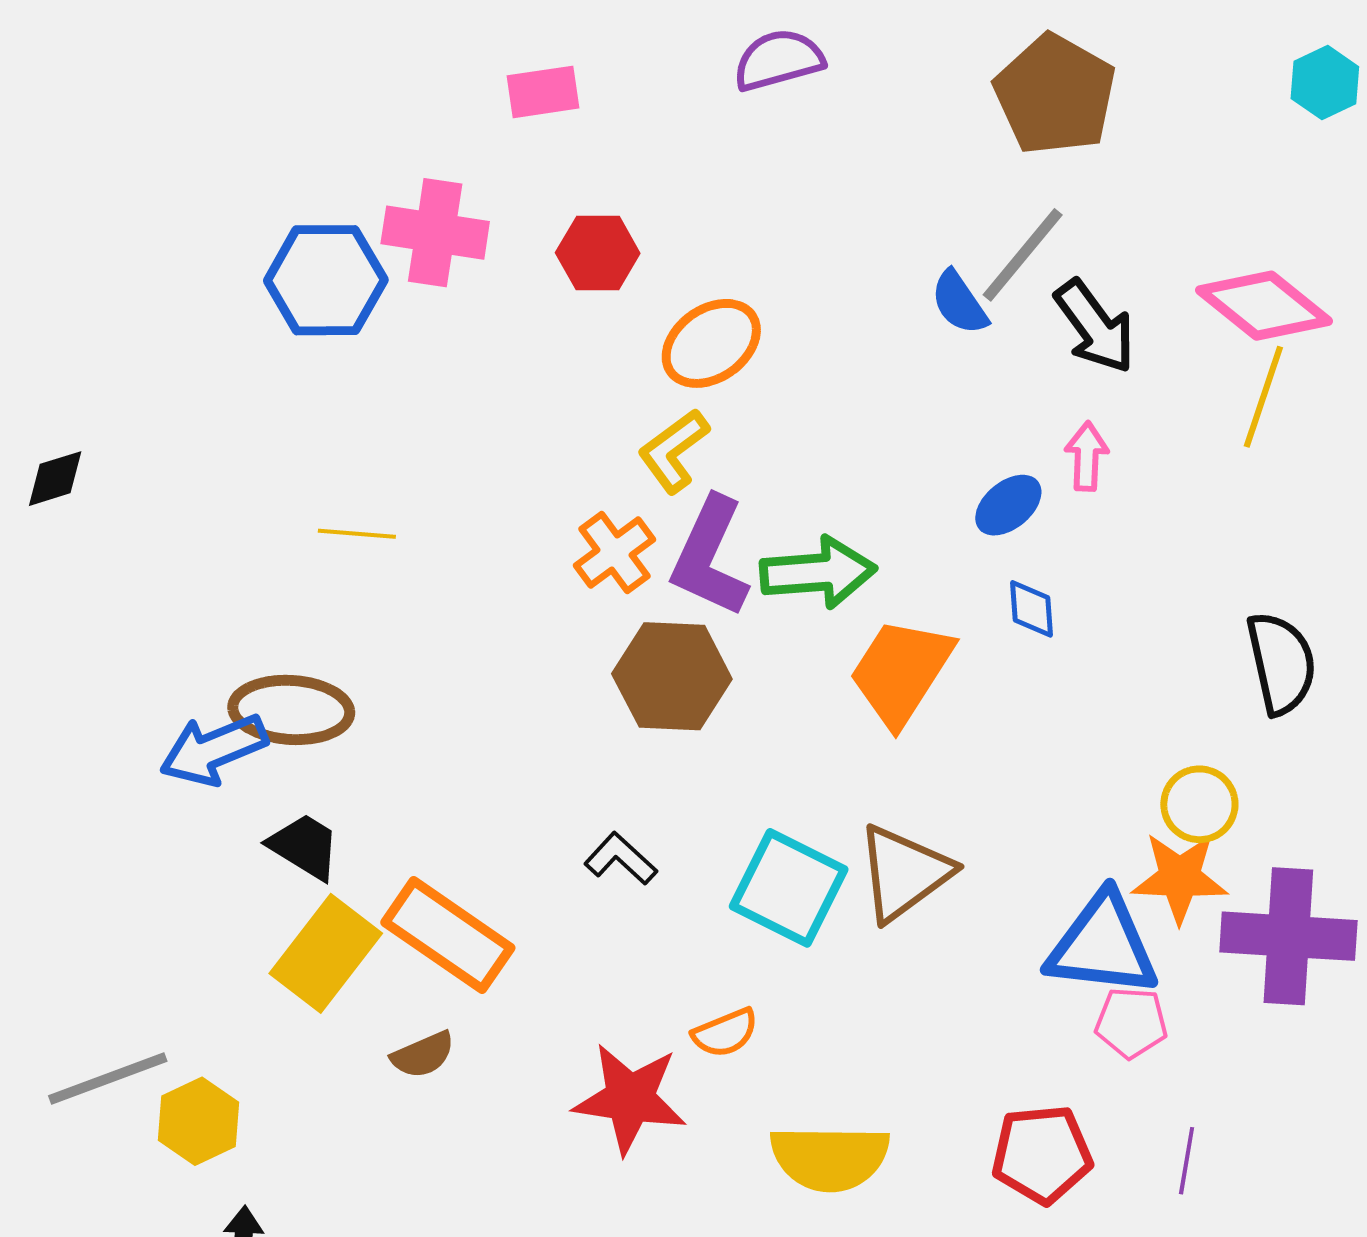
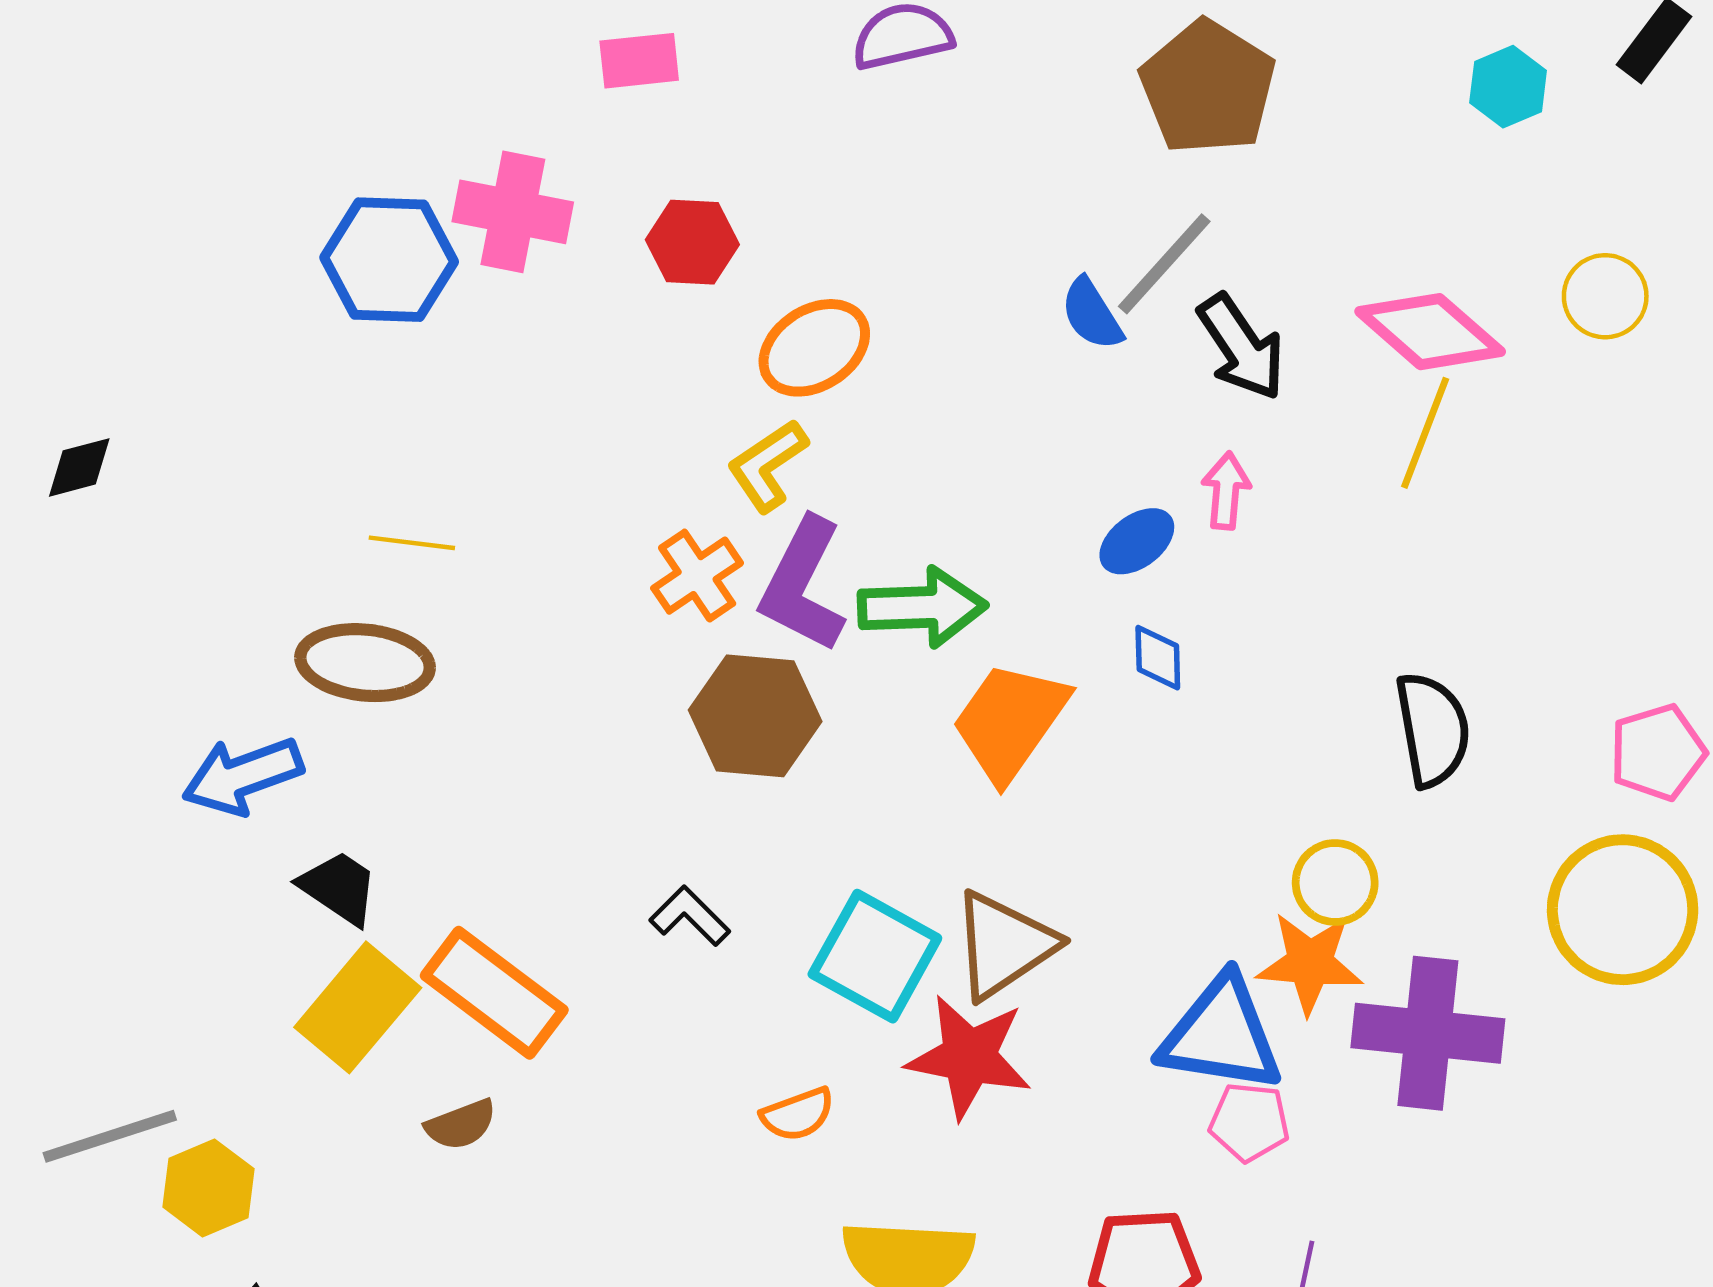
brown ellipse: (291, 710) -> (365, 663), moved
red star: (630, 1099) -> (969, 1057), moved

